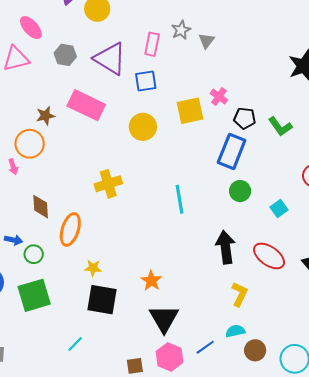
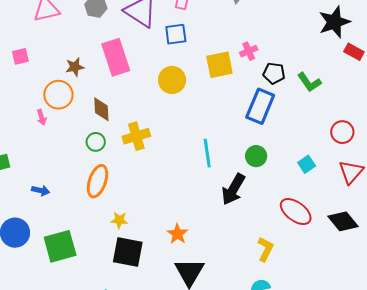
pink cross: (219, 97) -> (249, 51), turned 30
pink rectangle: (86, 105) -> (116, 57), turned 45
green circle: (240, 191) -> (256, 156), moved
brown diamond: (41, 207) -> (101, 109), moved
black arrow: (226, 247) -> (233, 189), moved, turned -144
green circle: (34, 254) -> (96, 142), moved

